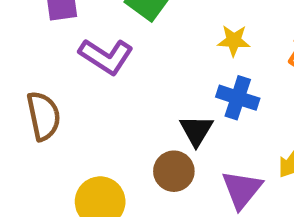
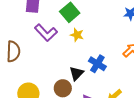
yellow star: (234, 41) -> (77, 35), moved

